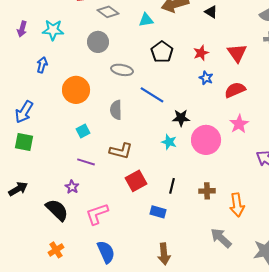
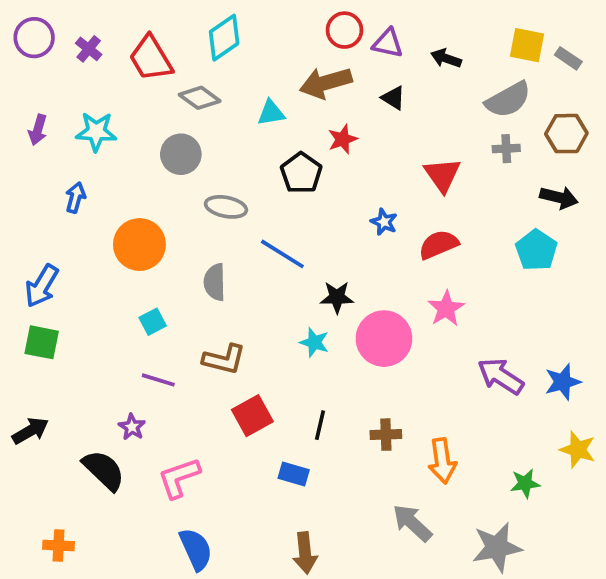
red star: (201, 53) -> (343, 139), moved
orange cross: (56, 250) -> (59, 545), moved, turned 35

